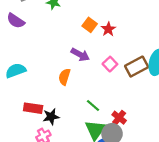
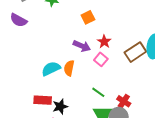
orange square: (90, 25) -> (88, 17), turned 32
red star: (108, 29) -> (104, 42), moved
pink square: (110, 64) -> (101, 59), moved
cyan semicircle: (16, 71) -> (51, 69), moved

